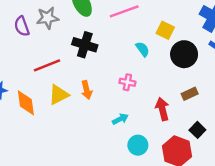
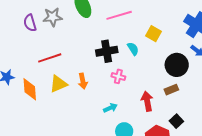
black cross: (85, 45) -> (107, 51), moved, turned -30
black circle: (184, 54) -> (177, 65), moved

